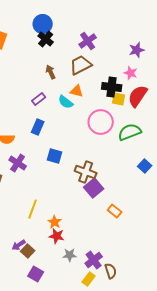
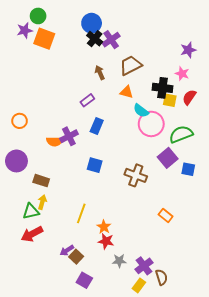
purple cross: (88, 41) -> (111, 40), moved
red semicircle: (138, 96) -> (189, 97), size x0.7
cyan semicircle: (66, 102) -> (141, 111), moved
blue rectangle: (38, 127) -> (97, 126), moved
blue square: (55, 156) -> (95, 165), moved
purple cross: (18, 163) -> (69, 136), moved, turned 30
blue square: (145, 166) -> (188, 169), moved, turned -32
purple square: (94, 188) -> (168, 158), moved

